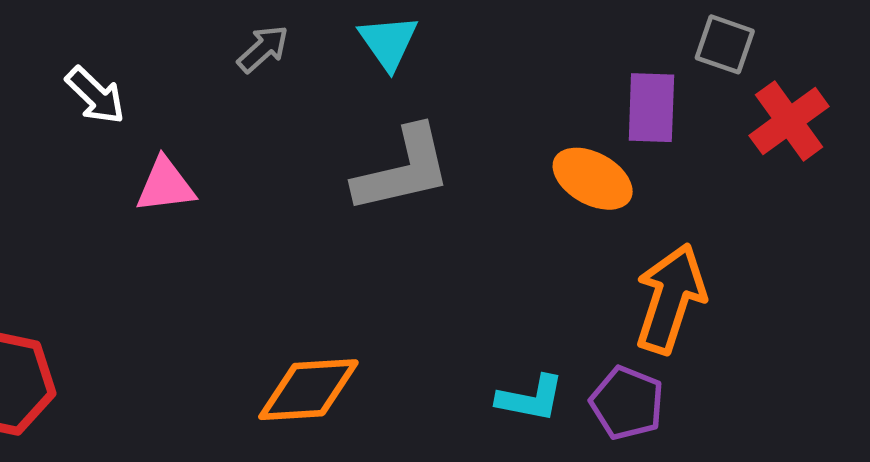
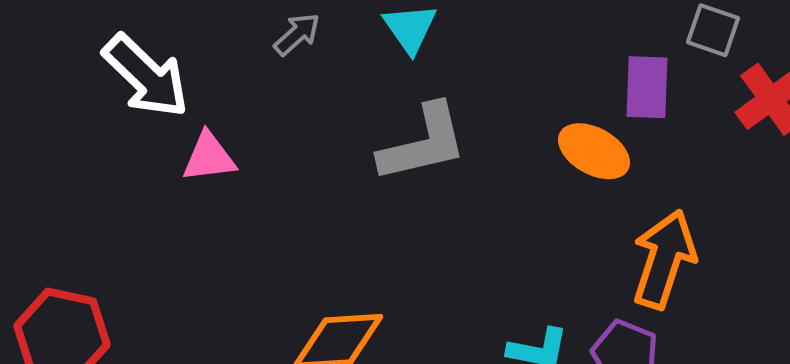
white arrow: (95, 95) -> (146, 76), size x1.6

